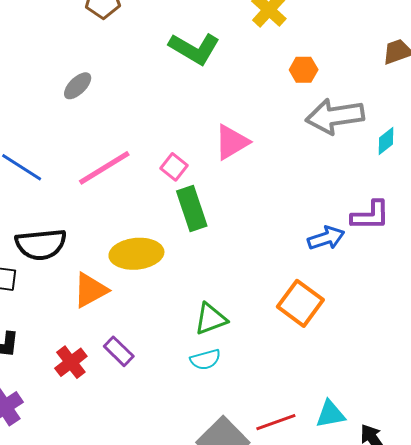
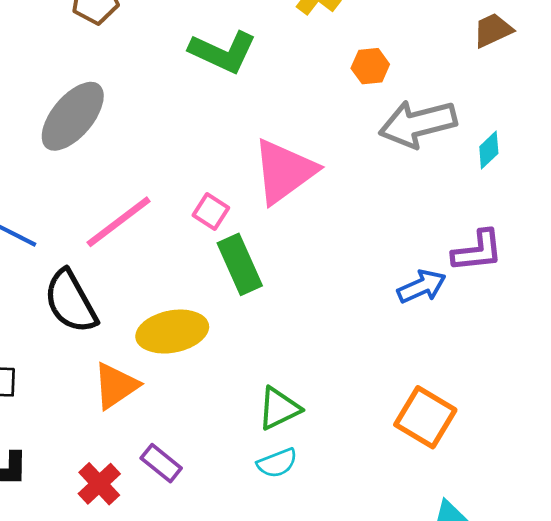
gray ellipse: (78, 86) -> (73, 116), size x1.8
pink triangle: (232, 142) -> (284, 171), size x1.4
black semicircle: (41, 244) -> (71, 301), moved, turned 72
orange square: (300, 303) -> (425, 417), moved

